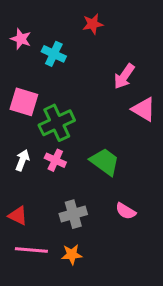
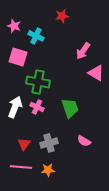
pink square: (24, 102) -> (18, 57), moved
green cross: (57, 123) -> (38, 82), turned 35
white arrow: (22, 160) -> (15, 107), size x1.5
green trapezoid: (105, 162) -> (70, 108), turned 35
red triangle: (18, 216) -> (24, 144), moved, turned 40

